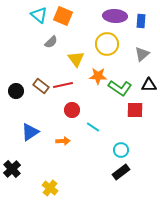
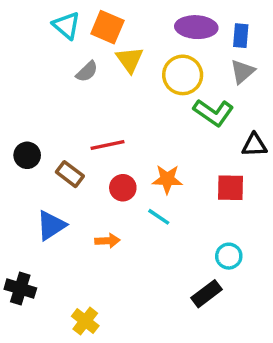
gray triangle: (142, 54) -> (242, 72), moved
yellow triangle: (76, 59) -> (130, 60), moved
orange star: (98, 76) -> (167, 179), moved
brown rectangle: (41, 86) -> (70, 174), moved
green L-shape: (120, 88) -> (213, 113), moved
cyan circle: (121, 150) -> (229, 256), moved
black cross: (12, 169) -> (20, 289), turned -30

